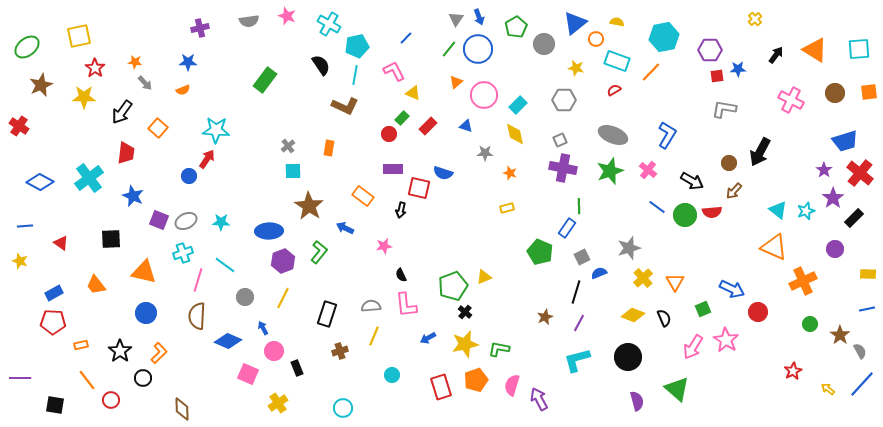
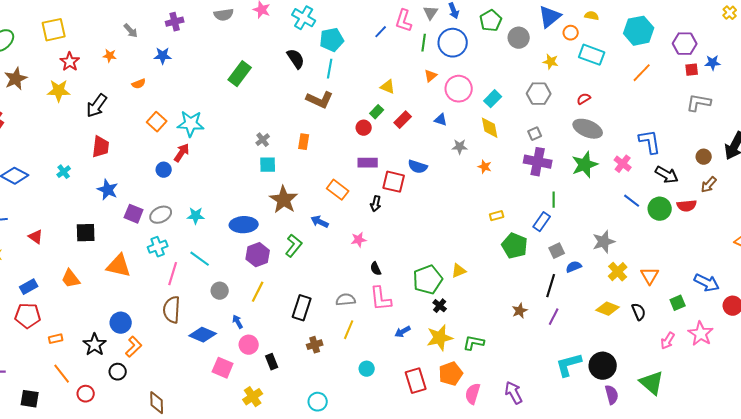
green line: (449, 49) -> (424, 43), turned -30
pink L-shape: (394, 71) -> (404, 21), moved, turned -135
orange line: (651, 72) -> (642, 73), moved
gray arrow: (145, 83) -> (131, 31), moved
orange semicircle: (183, 90) -> (139, 84), moved
red semicircle: (614, 90) -> (584, 99), moved
orange square: (158, 128) -> (157, 122), moved
blue L-shape: (667, 135) -> (650, 142), moved, turned -40
cyan cross: (89, 178) -> (64, 172), size x0.5
yellow rectangle: (507, 208) -> (497, 216), moved
blue circle: (146, 313) -> (121, 323), moved
pink arrow: (693, 347) -> (668, 341), size x0.7
black circle: (628, 357) -> (603, 366), moved
cyan L-shape: (577, 360) -> (569, 365), moved
pink semicircle: (512, 385) -> (473, 394), moved

